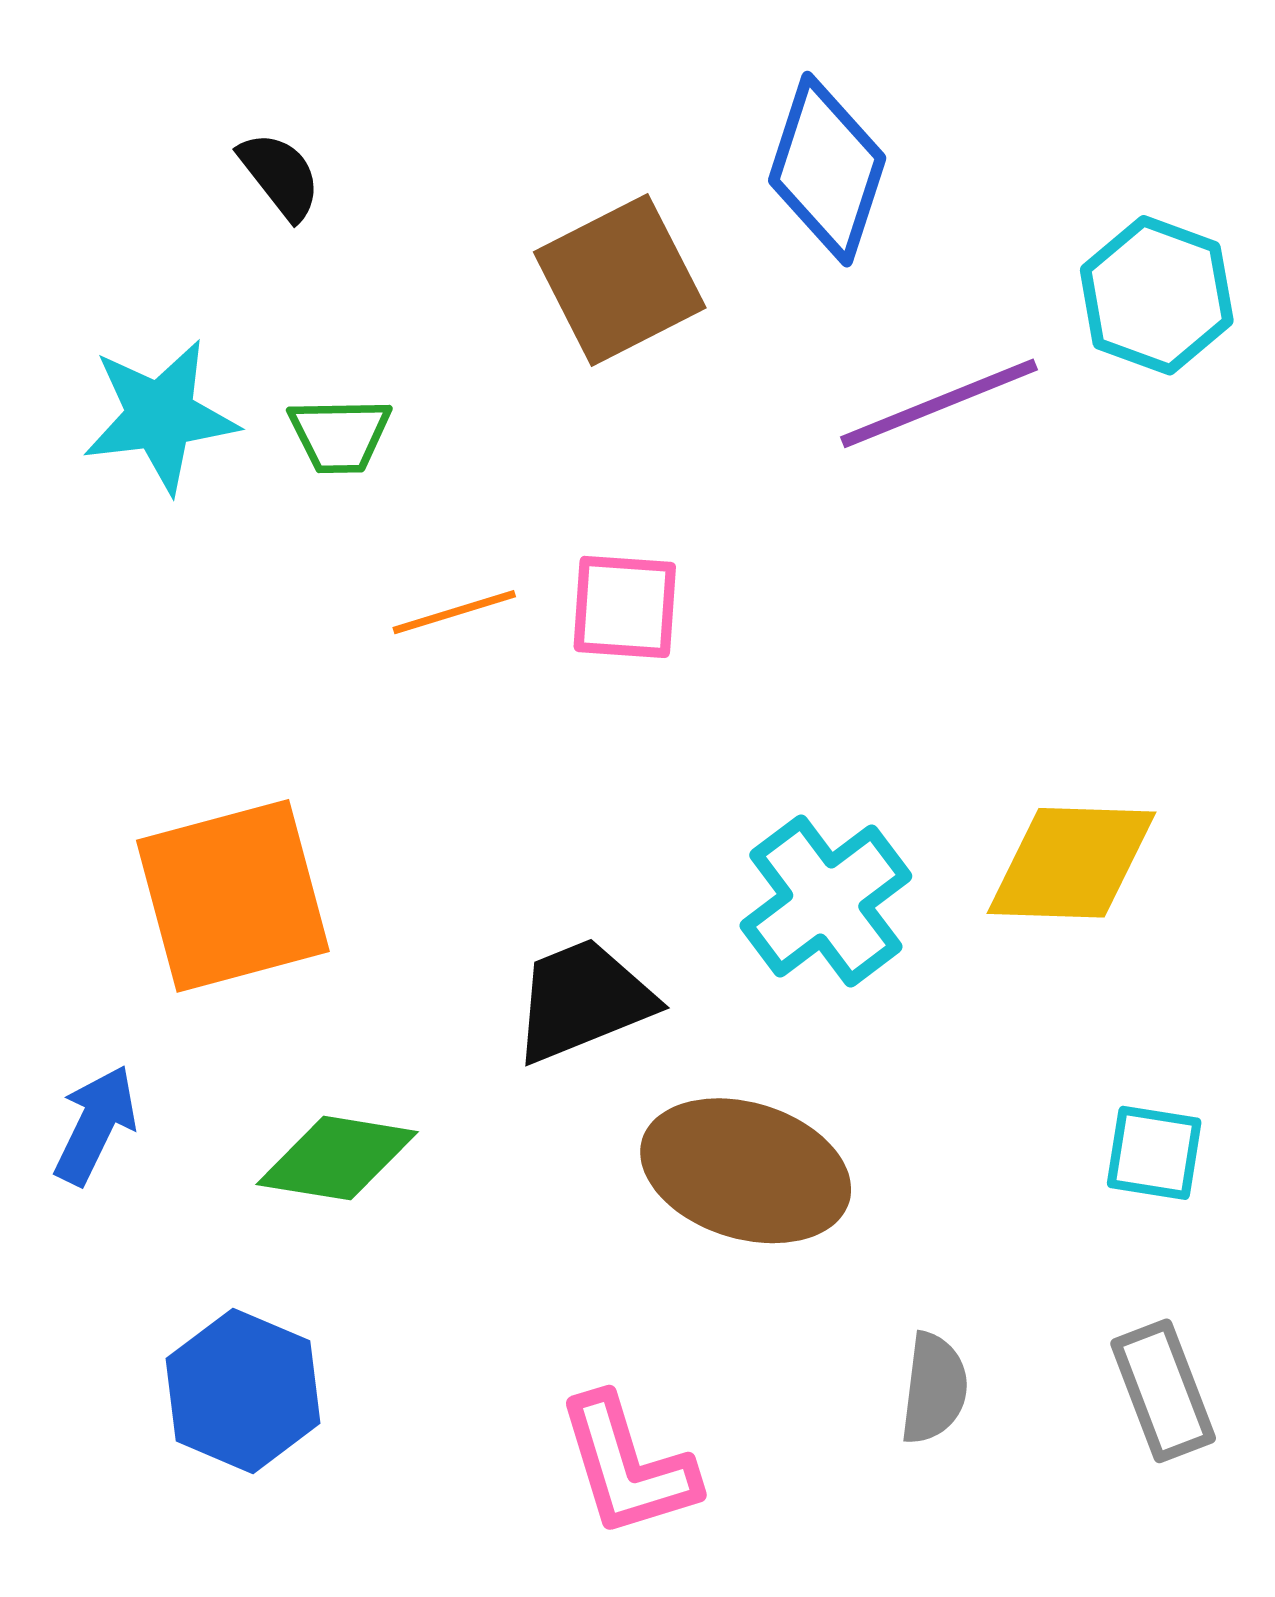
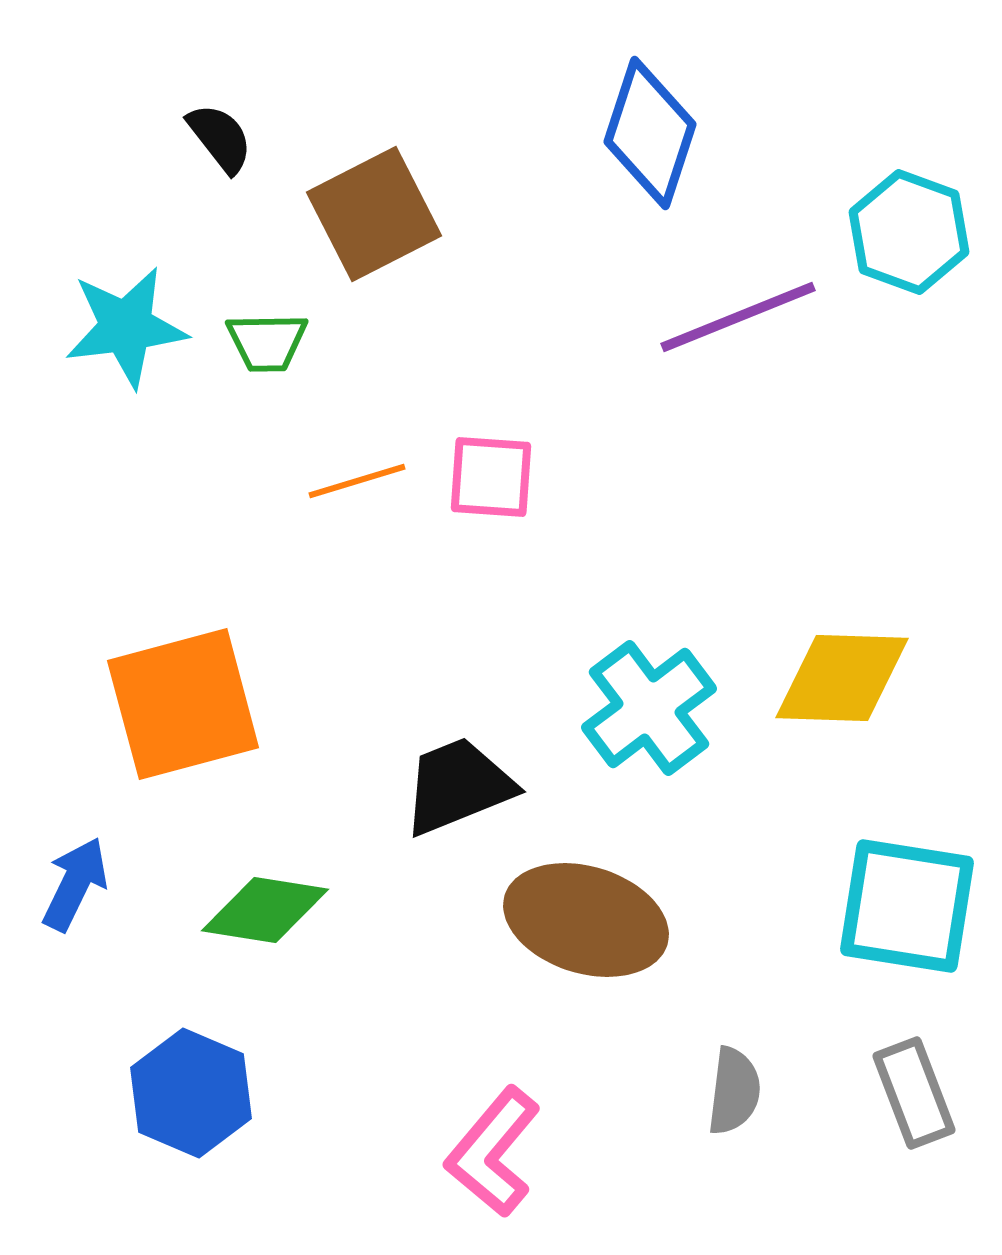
brown square: (620, 280) -> (374, 214), moved
cyan square: (1154, 1153) -> (907, 906), size x1.8
pink L-shape: (627, 1466) -> (493, 1152), turned 57

